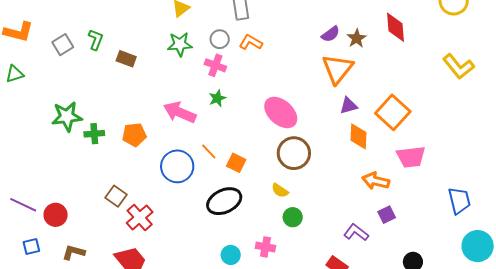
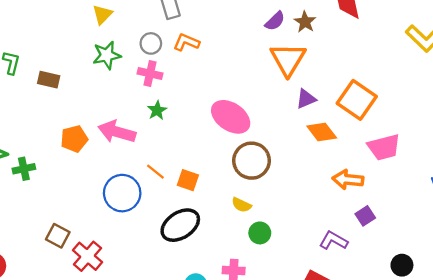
orange pentagon: (134, 135) -> (74, 139), moved
orange diamond: (358, 136) -> (322, 132), turned -32

